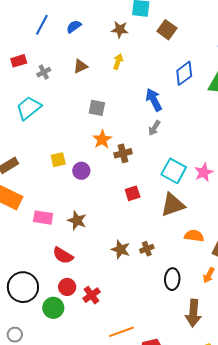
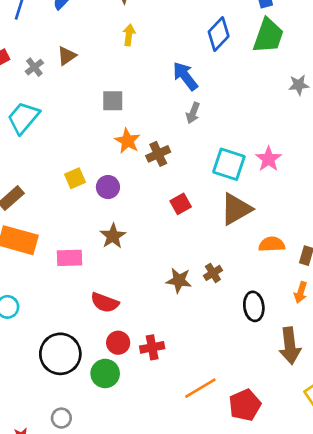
brown triangle: (80, 66) -> (67, 56), moved
brown star: (77, 221) -> (113, 236), moved, turned 30
red cross: (92, 295) -> (152, 347), turned 36

